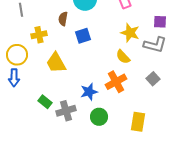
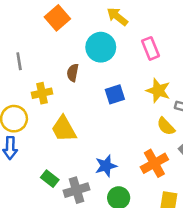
blue square: (83, 36) -> (115, 94), moved
yellow semicircle: (123, 57) -> (166, 126), moved
orange cross: (116, 82) -> (154, 163), moved

